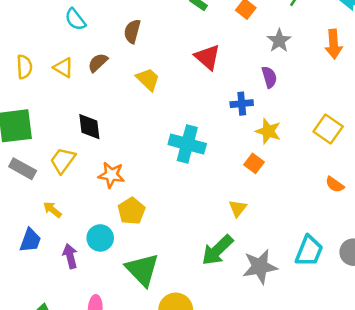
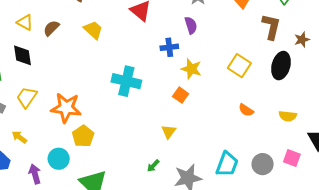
brown semicircle: (98, 63) -> (51, 28), moved
black diamond: (89, 127) -> (23, 55), moved
orange star: (111, 175) -> (66, 108), size x1.4
green arrow: (217, 250) -> (153, 166), size x0.5

